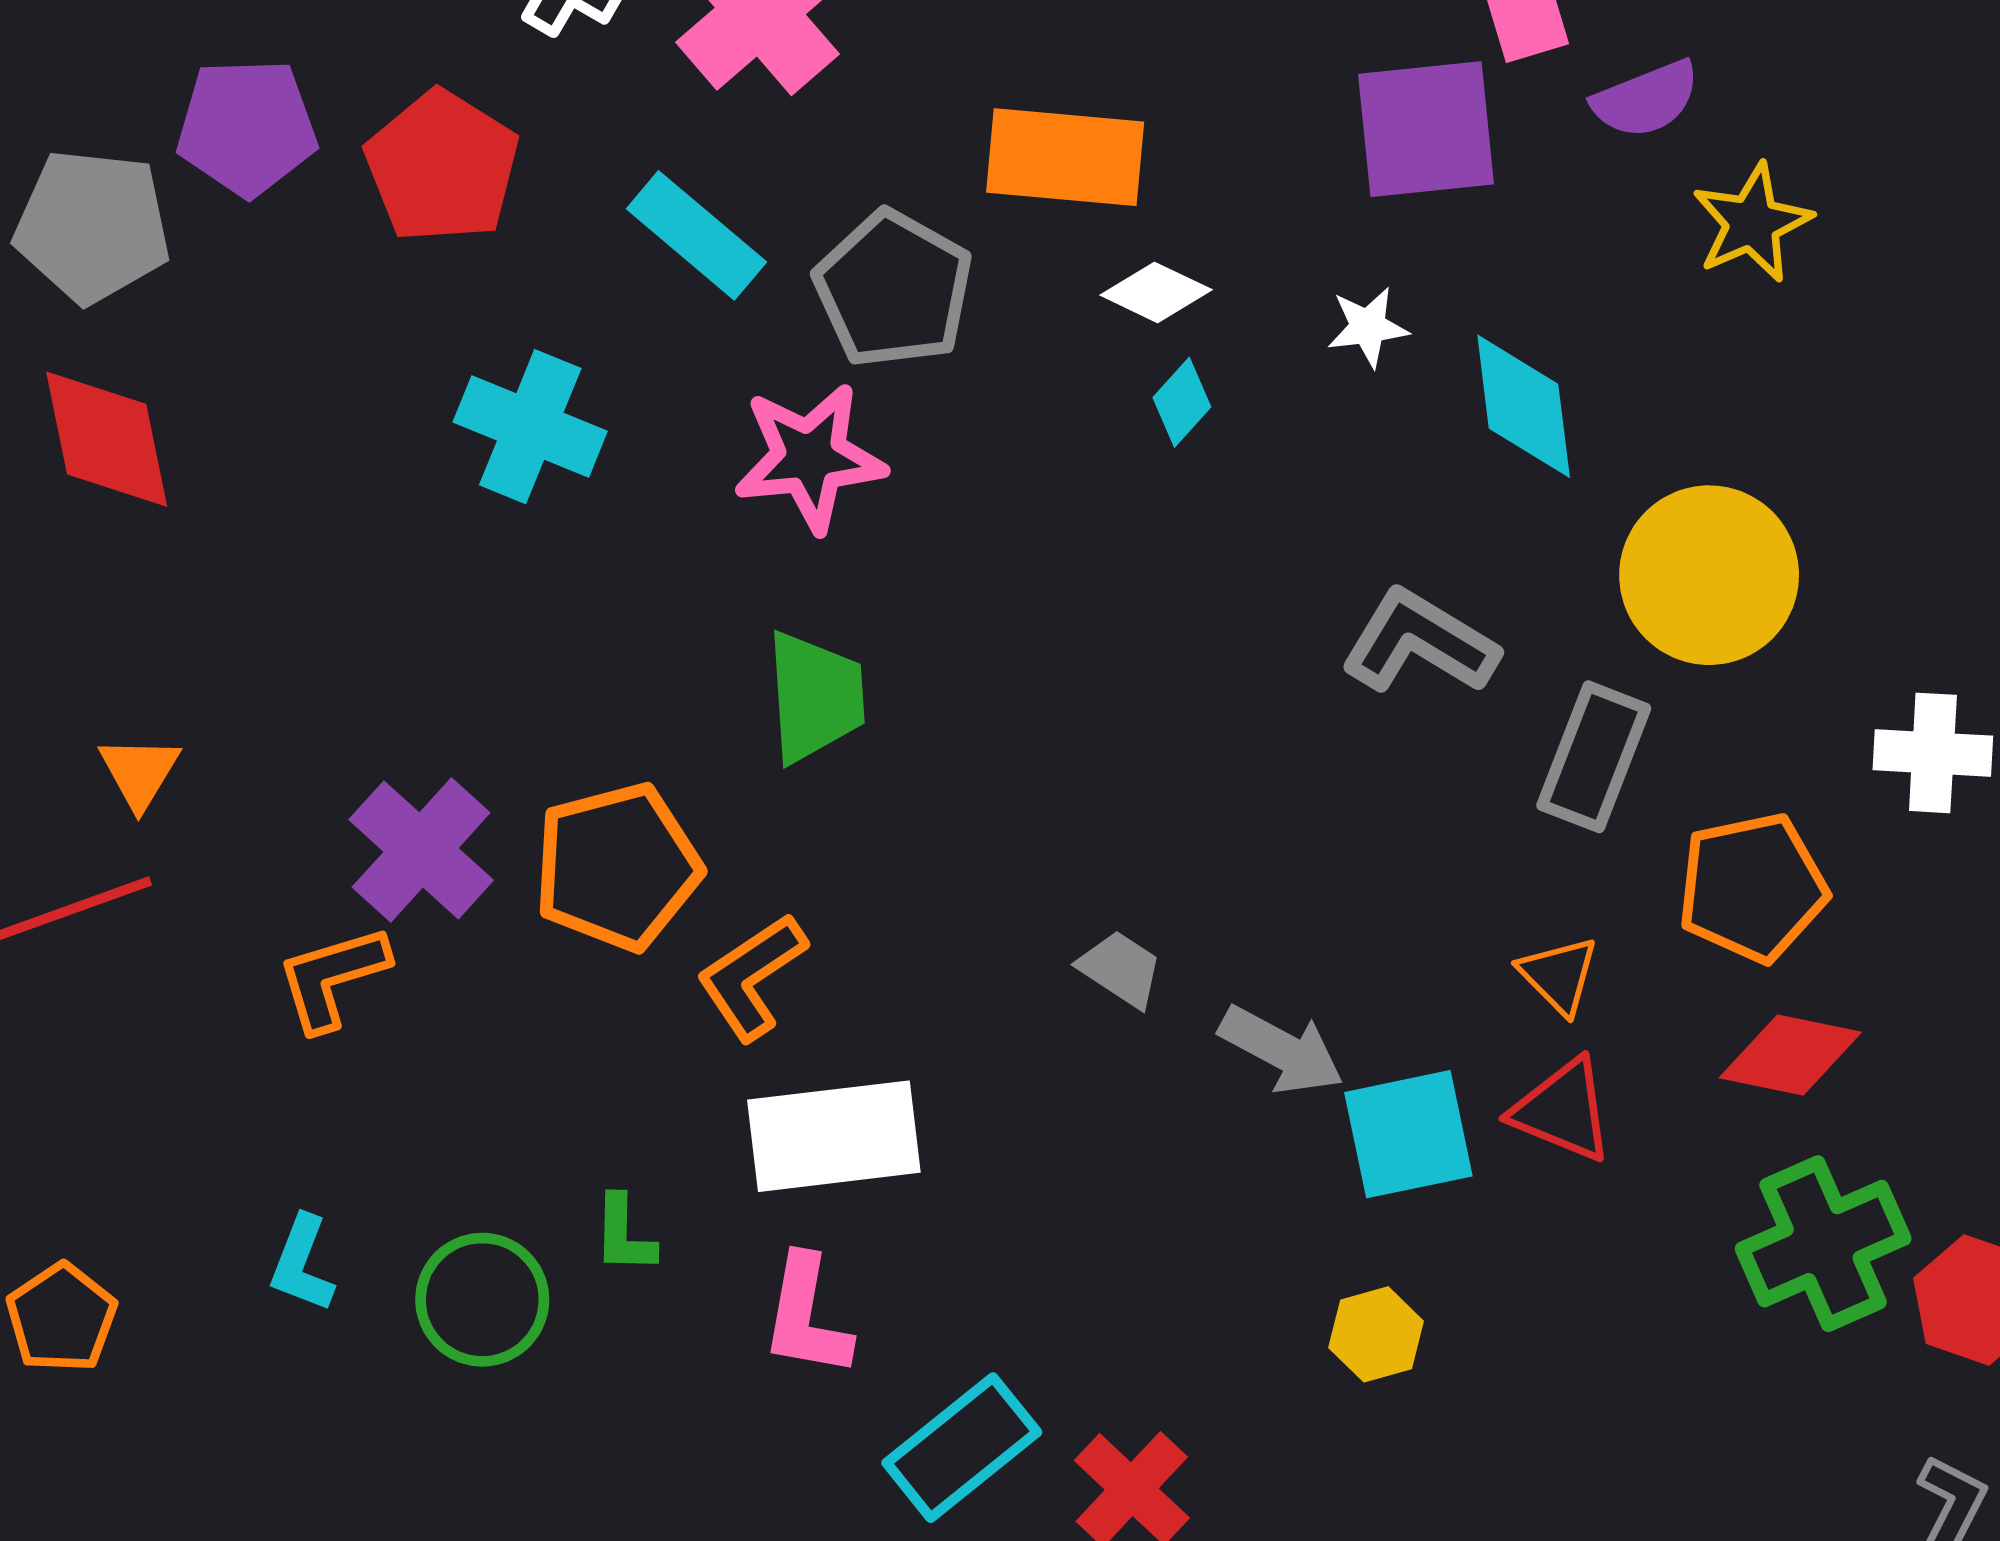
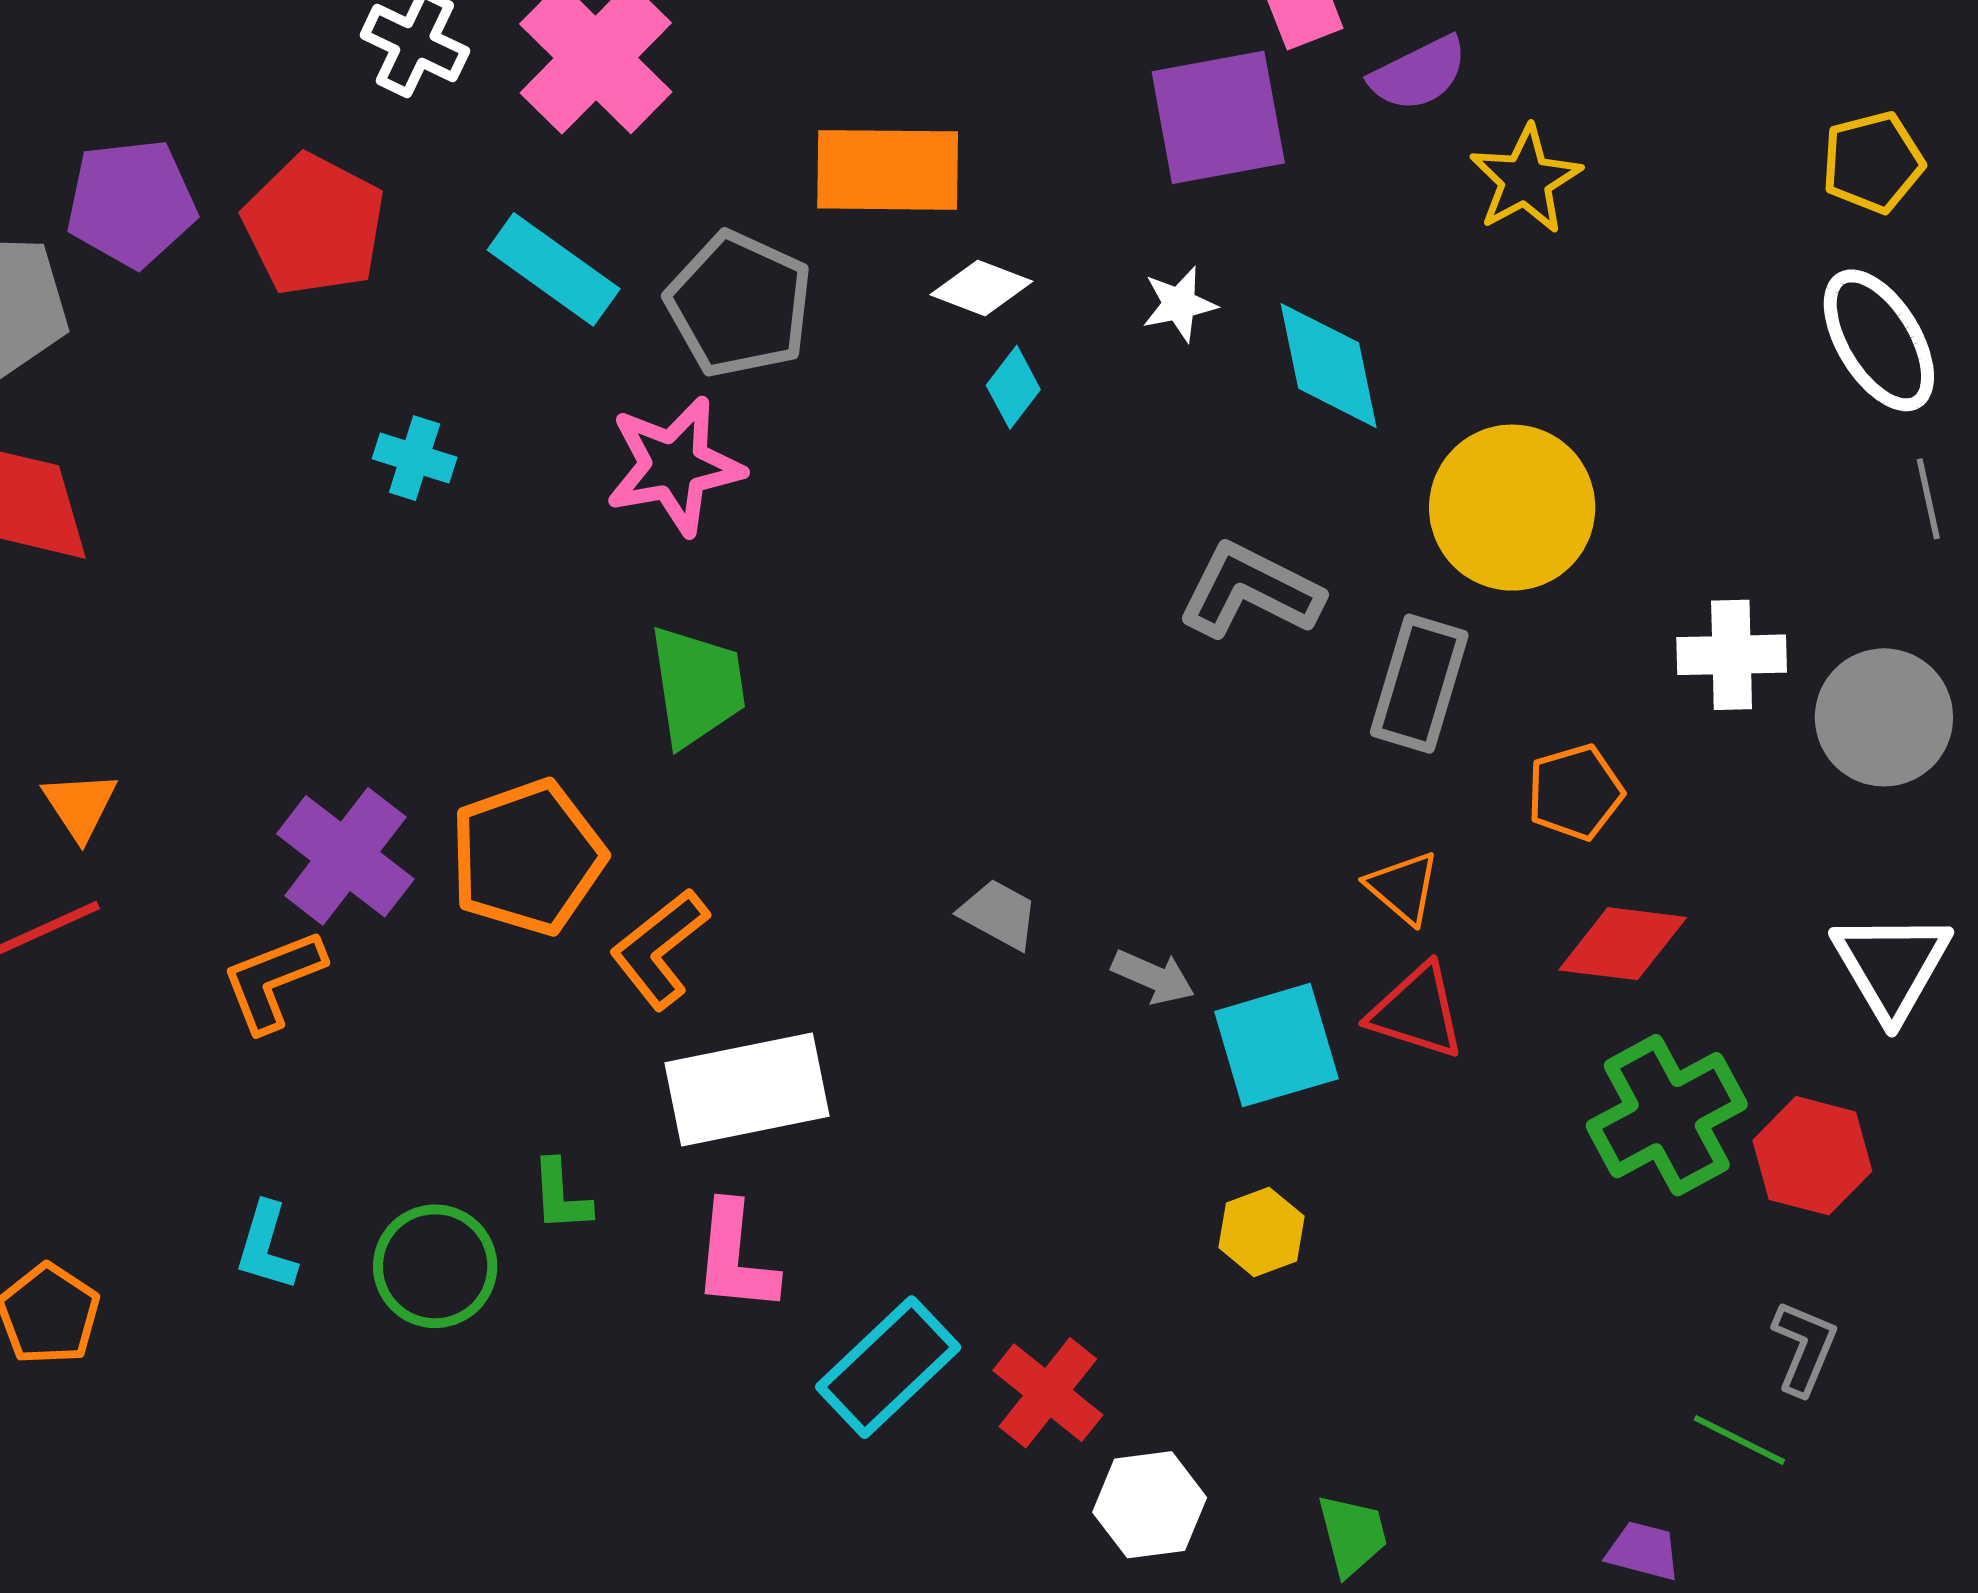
cyan cross: (530, 427) -> (415, 458), size x0.6
orange pentagon: (1752, 888) -> (1575, 792), size x0.7
gray arrow: (1281, 1050) -> (1153, 977), size x0.7

